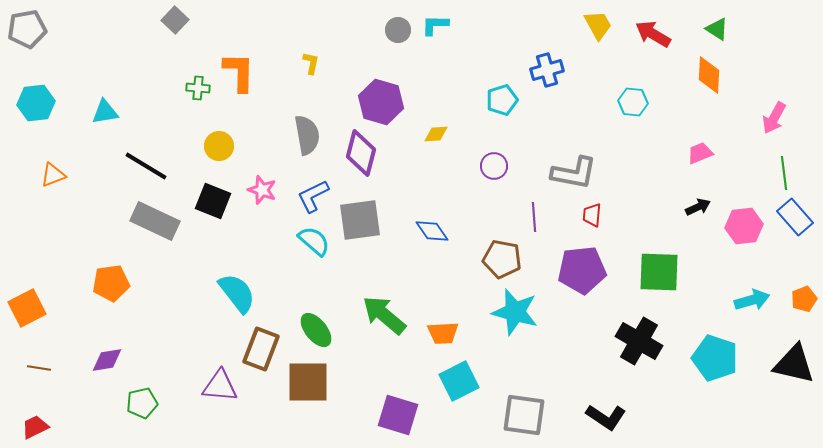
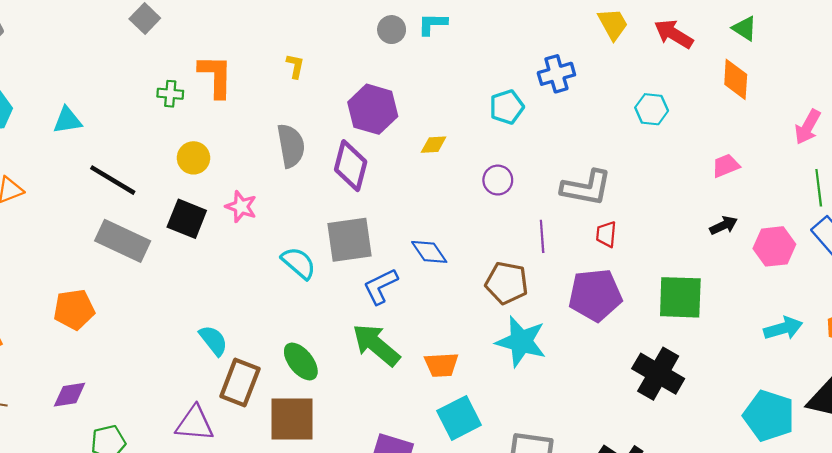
blue L-shape: (313, 196) -> (380, 286), moved
cyan semicircle: (237, 293) -> (213, 340), moved, size x0.7
cyan pentagon: (715, 358) -> (769, 416), moved

